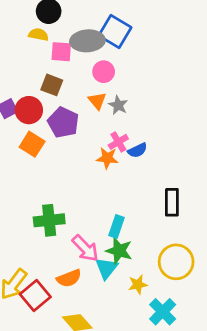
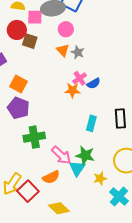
red circle: (29, 110) -> (17, 30), moved
purple pentagon: (63, 122) -> (18, 108), moved
cyan rectangle: (117, 227) -> (91, 123), moved

